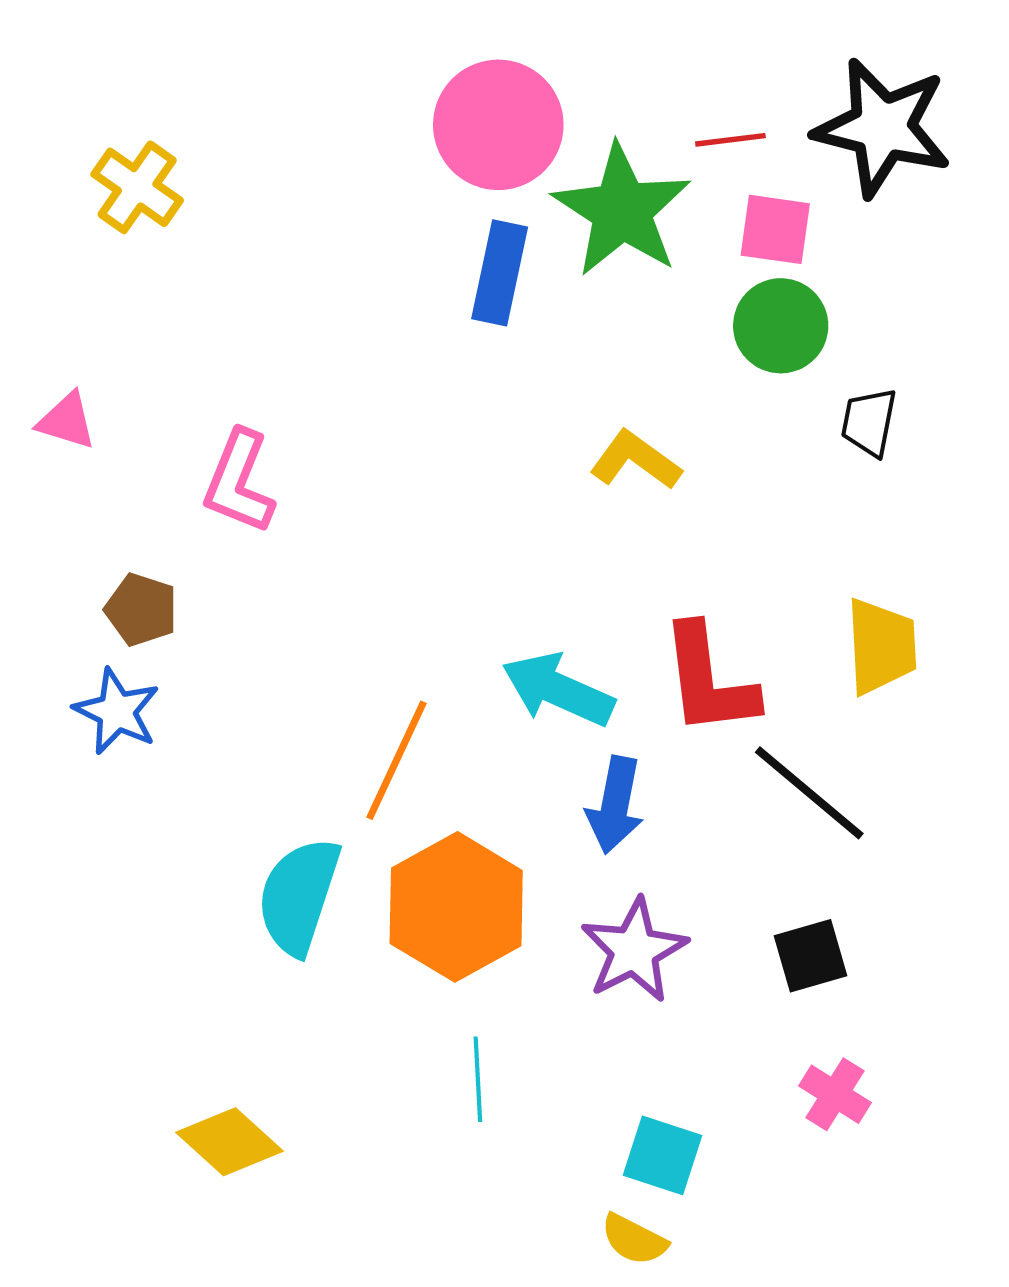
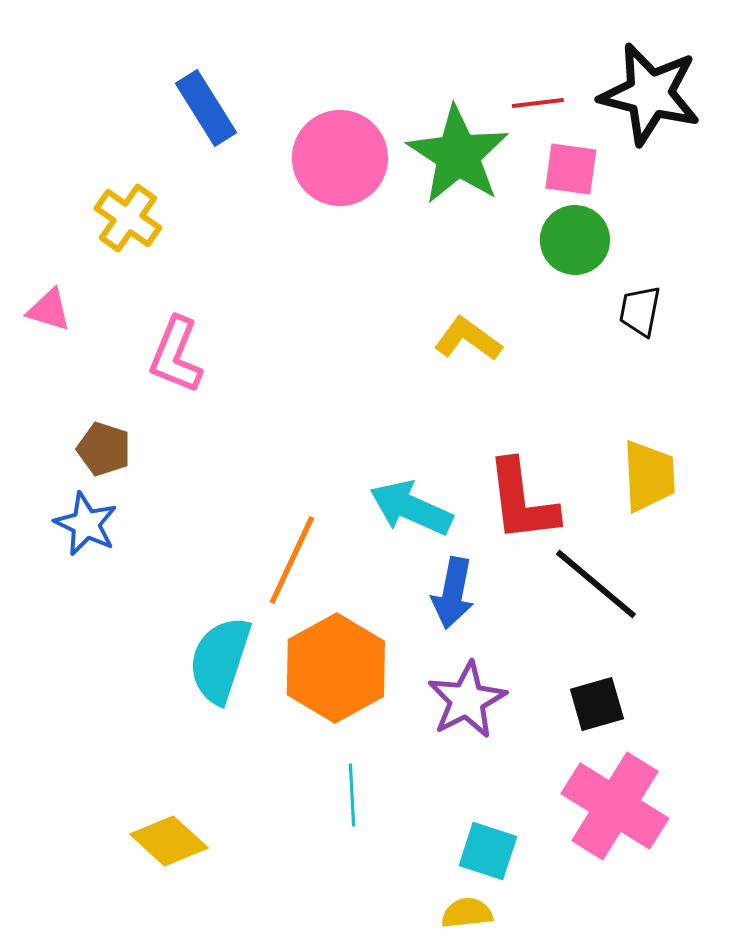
pink circle: (498, 125) -> (340, 158), moved
yellow cross: (137, 187) -> (128, 218), moved
blue rectangle: (500, 273) -> (206, 108), moved, turned -44
pink cross: (835, 1094) -> (615, 806), size x2.0
yellow semicircle: (634, 1240) -> (467, 913), turned 147

